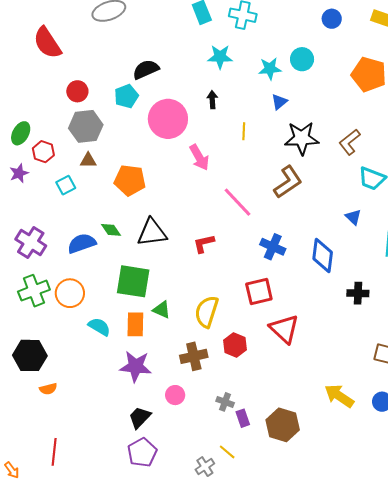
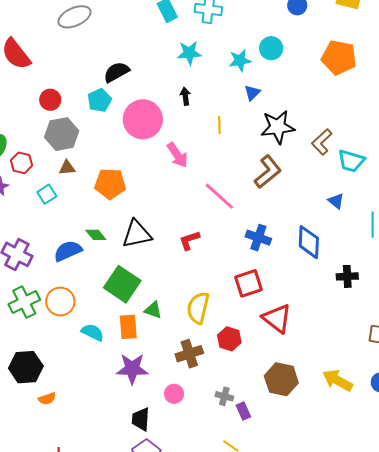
brown L-shape: (350, 142) -> (322, 142), moved
green square: (133, 281) -> (122, 284), turned 30
black trapezoid: (140, 417) -> (141, 419), turned -35
brown hexagon: (283, 425) -> (281, 379), moved

